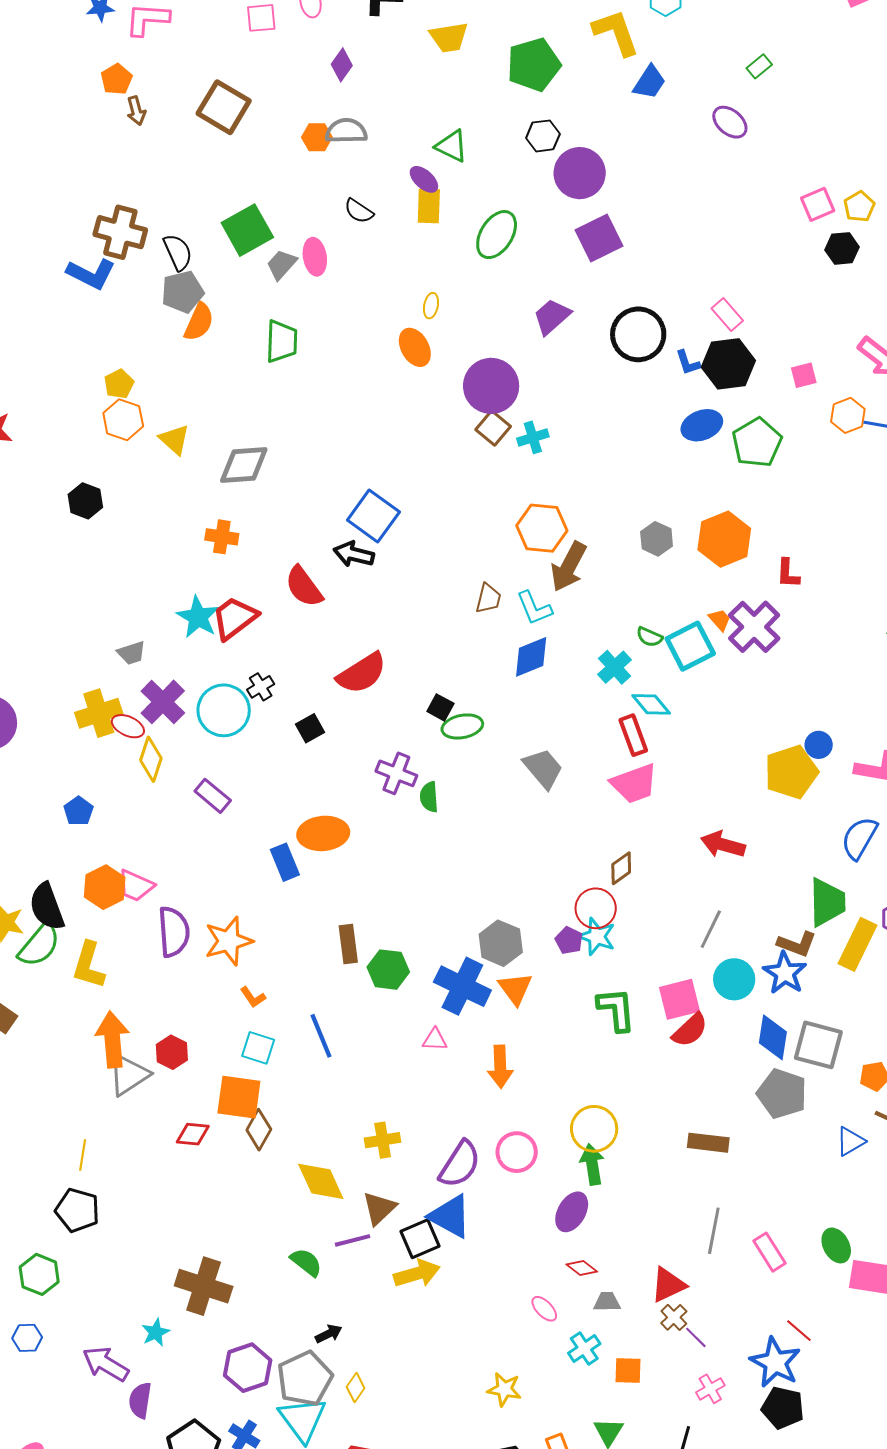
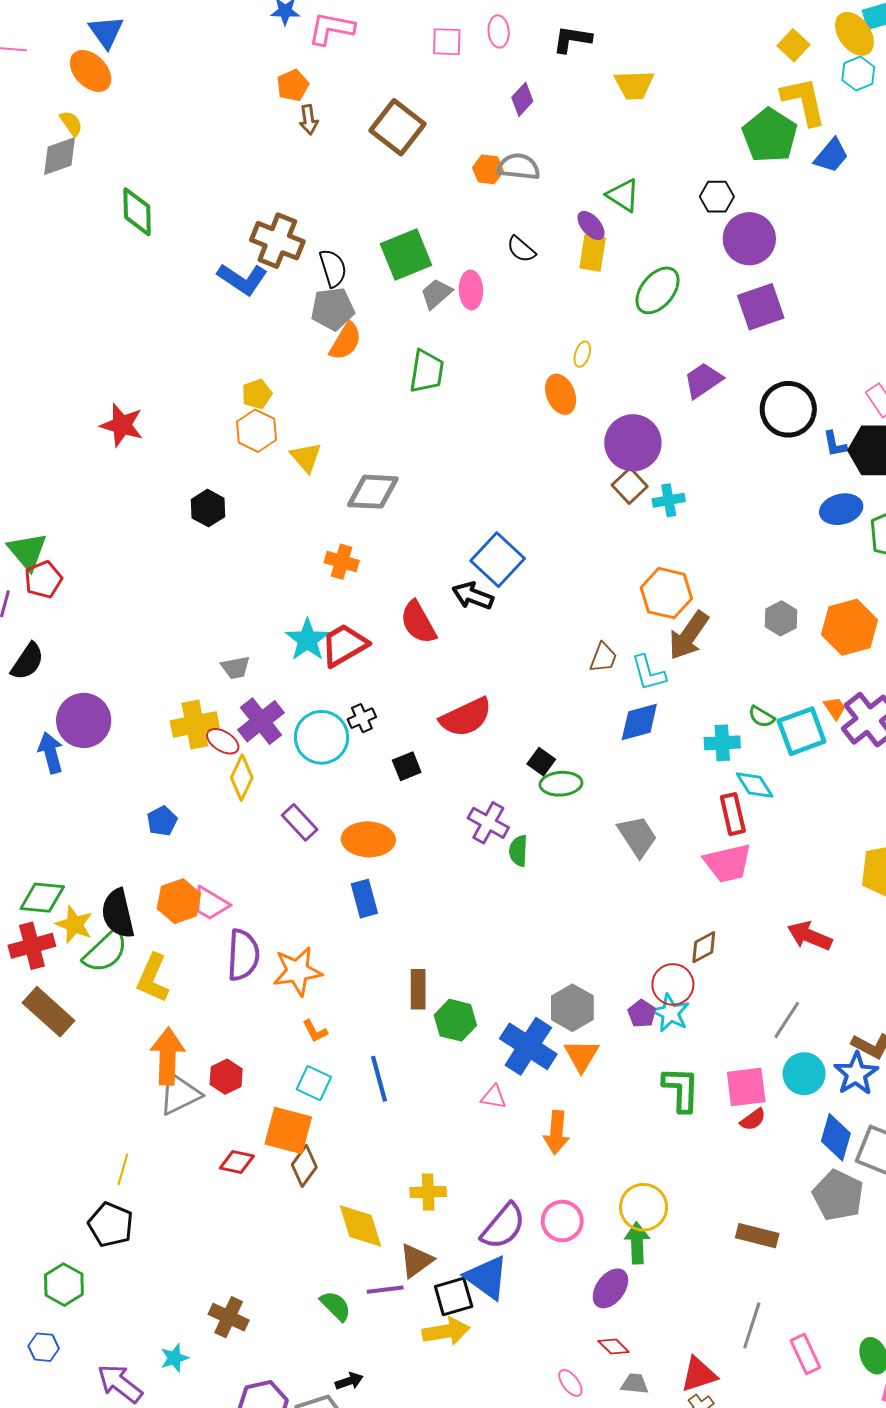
green pentagon: (534, 65) -> (770, 135), moved, turned -30
cyan cross: (614, 667) -> (722, 743), turned 32
orange ellipse: (323, 833) -> (368, 839), moved
red semicircle: (690, 1030) -> (753, 1119), size x0.7
brown cross: (204, 1286) -> (229, 1317), size x0.7

